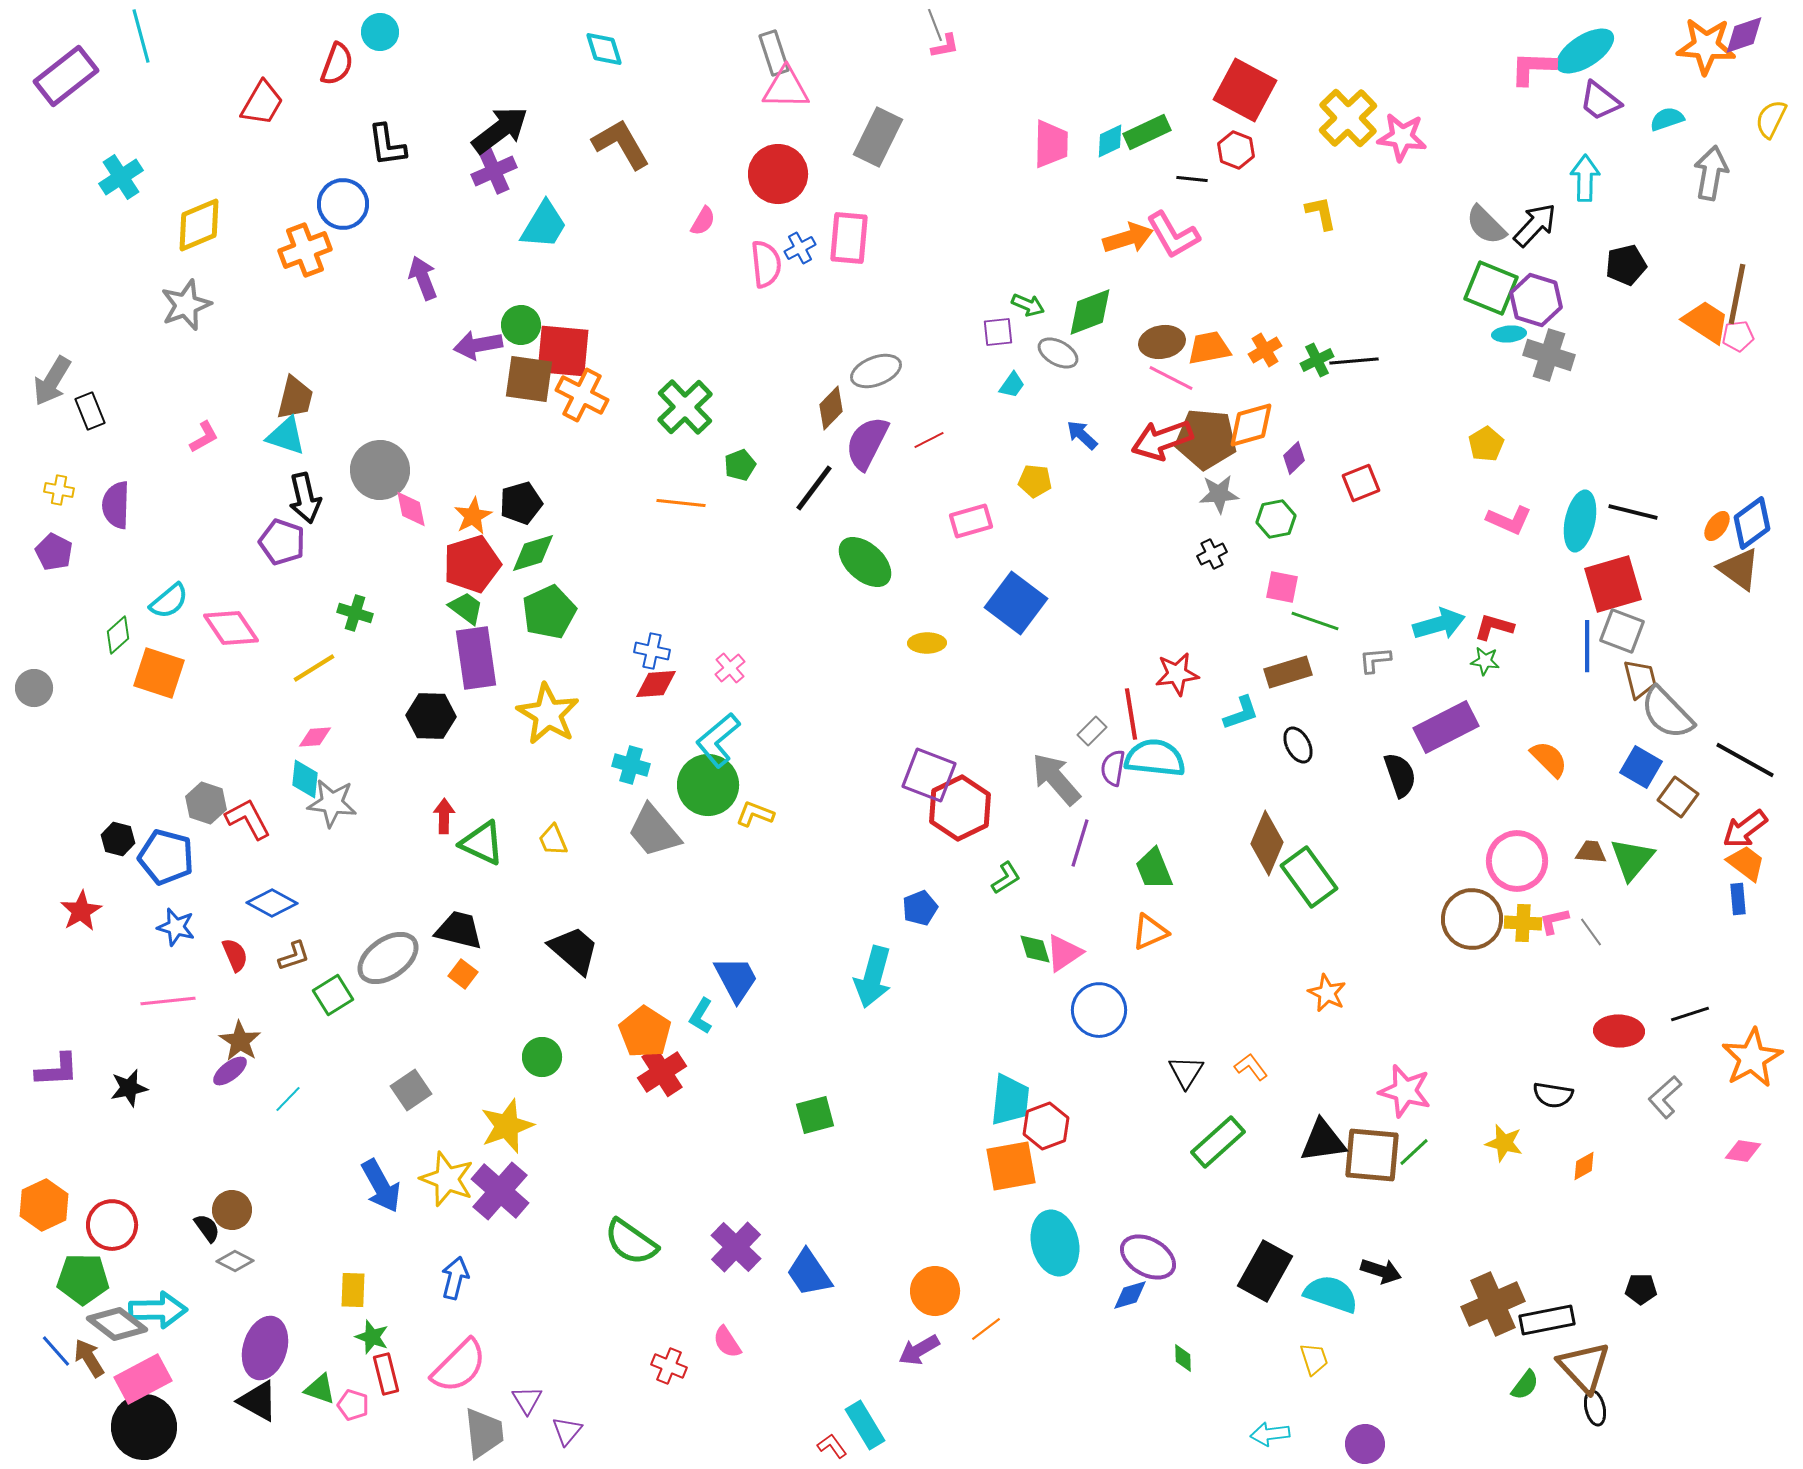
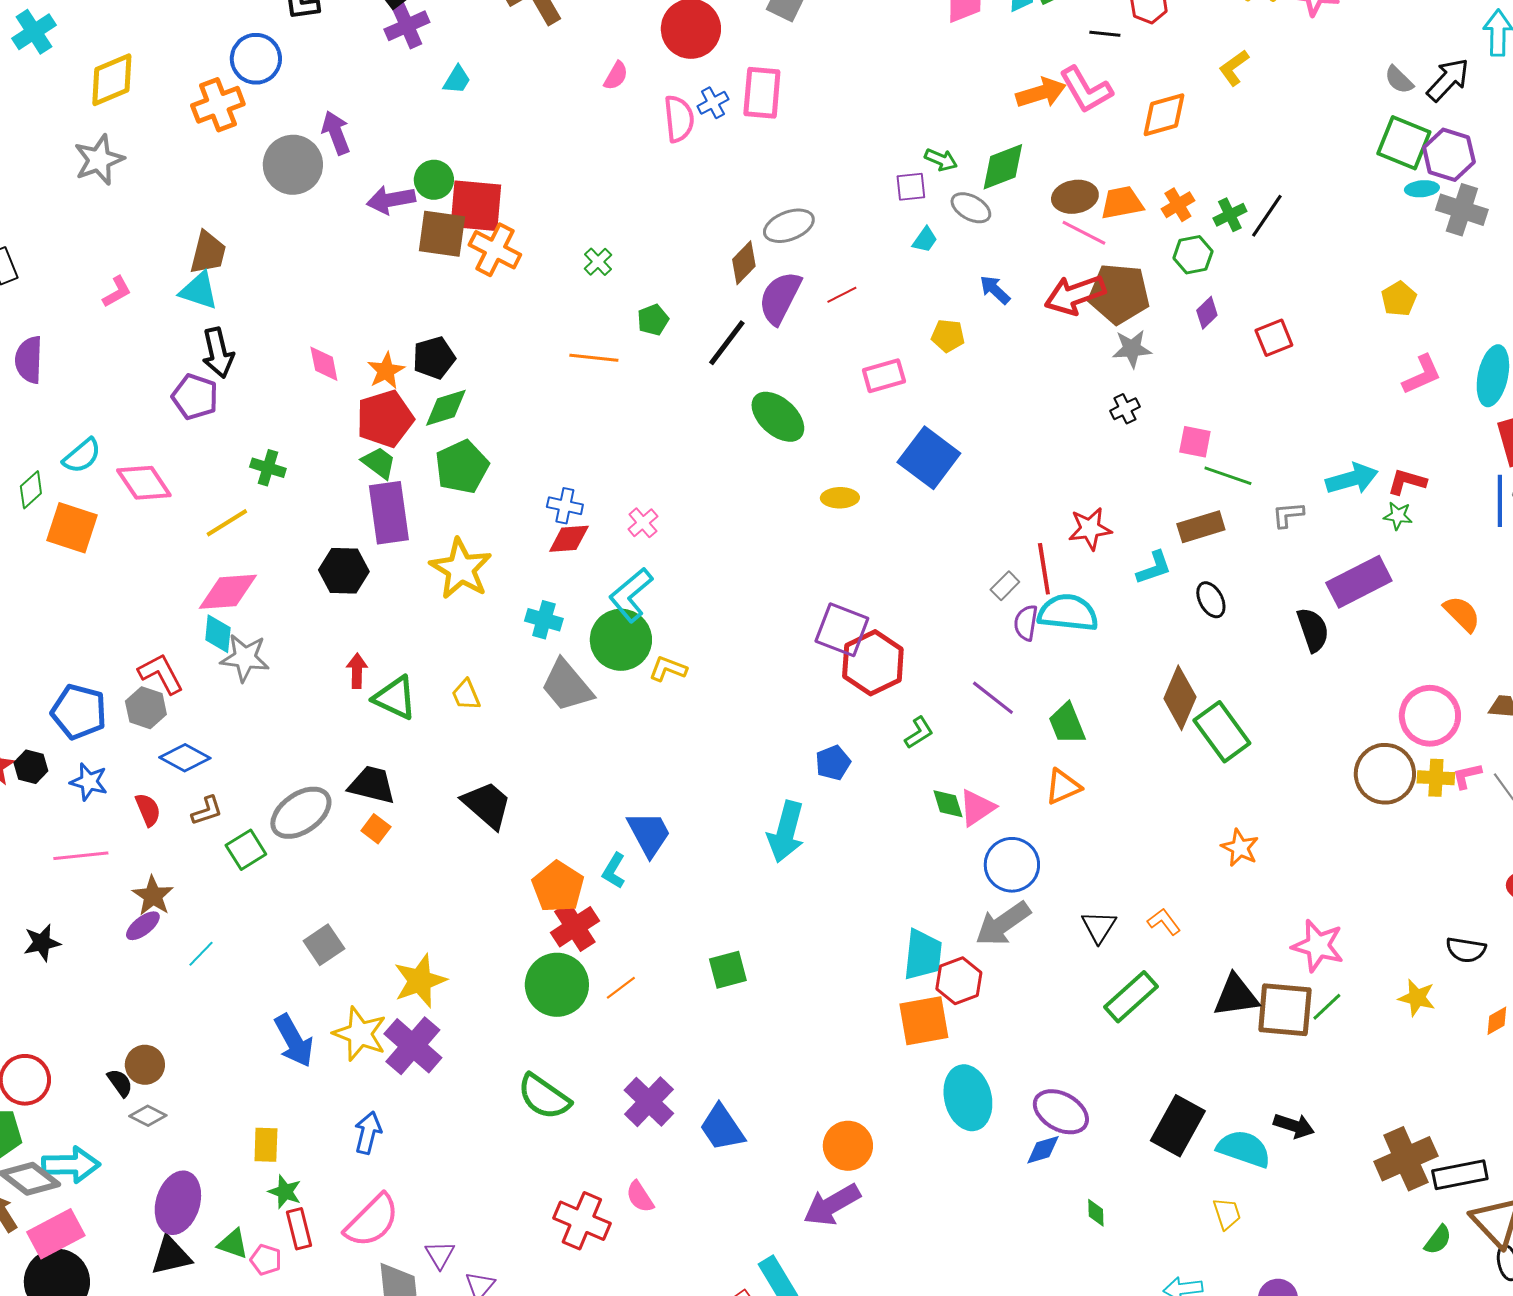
yellow L-shape: (1321, 213) -> (1234, 68), turned -114
cyan trapezoid: (544, 225) -> (457, 80), size x0.6
gray semicircle: (1486, 225) -> (1399, 80), size x0.7
black line: (1354, 361) -> (1267, 216), turned -51
green cross: (685, 407) -> (598, 262), size x0.5
orange diamond: (1251, 425) -> (1164, 115), moved
gray circle: (380, 470) -> (293, 165), moved
green hexagon: (1276, 519) -> (1193, 255), moved
pink L-shape: (1509, 520) -> (1422, 375), turned -48
pink diamond: (315, 737) -> (228, 592), size x1.8
gray arrow: (1056, 779) -> (1003, 924), moved, turned -84
gray hexagon: (206, 803) -> (146, 708), moved
black hexagon: (118, 839) -> (31, 767), moved
purple line: (1080, 843) -> (993, 698), turned -69
green circle: (542, 1057) -> (557, 985), moved, size x1.6
orange line: (986, 1329) -> (621, 988), moved
purple arrow: (919, 1350) -> (832, 1205), size x1.4
red cross: (669, 1366) -> (582, 1221), size x1.6
black triangle: (258, 1401) -> (171, 1256), turned -42

